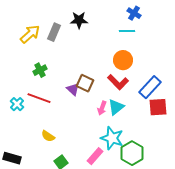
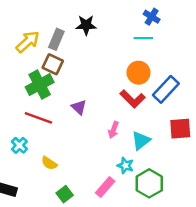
green cross: (40, 70) -> (40, 85), size x1.6
brown square: (85, 83) -> (53, 64), moved
blue rectangle: (150, 87) -> (166, 89), moved
cyan cross: (17, 104) -> (19, 145), moved
cyan triangle: (116, 107) -> (141, 141), moved
cyan star: (112, 138) -> (125, 166), size x0.6

